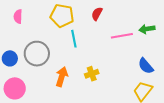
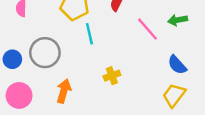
pink line: (122, 36) -> (147, 29), turned 60
orange arrow: (62, 77) -> (64, 91), moved

